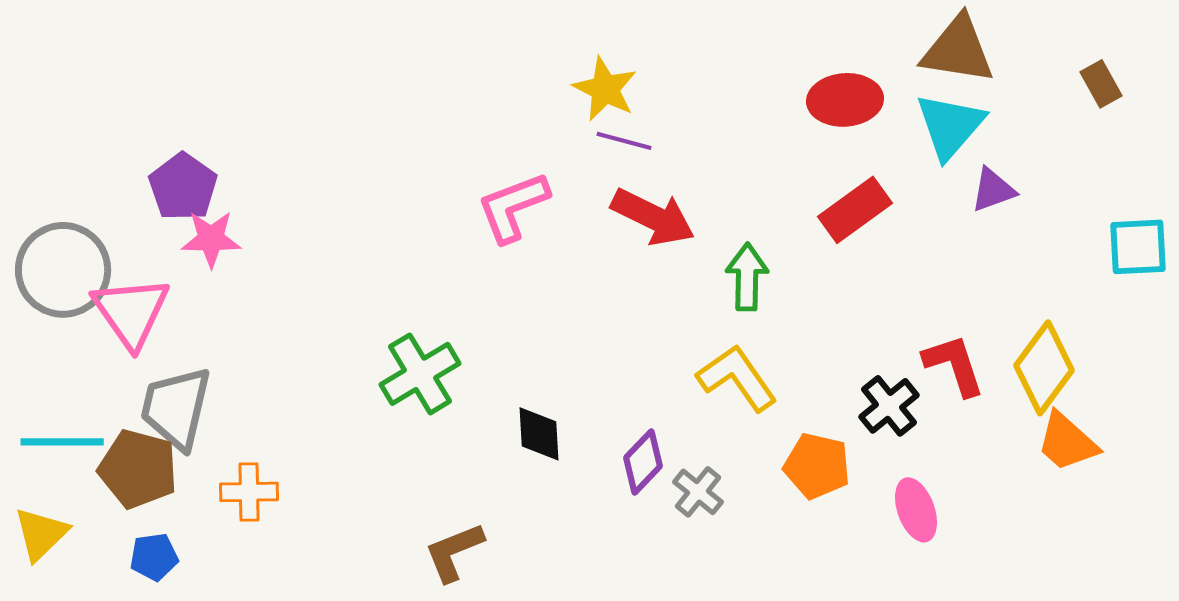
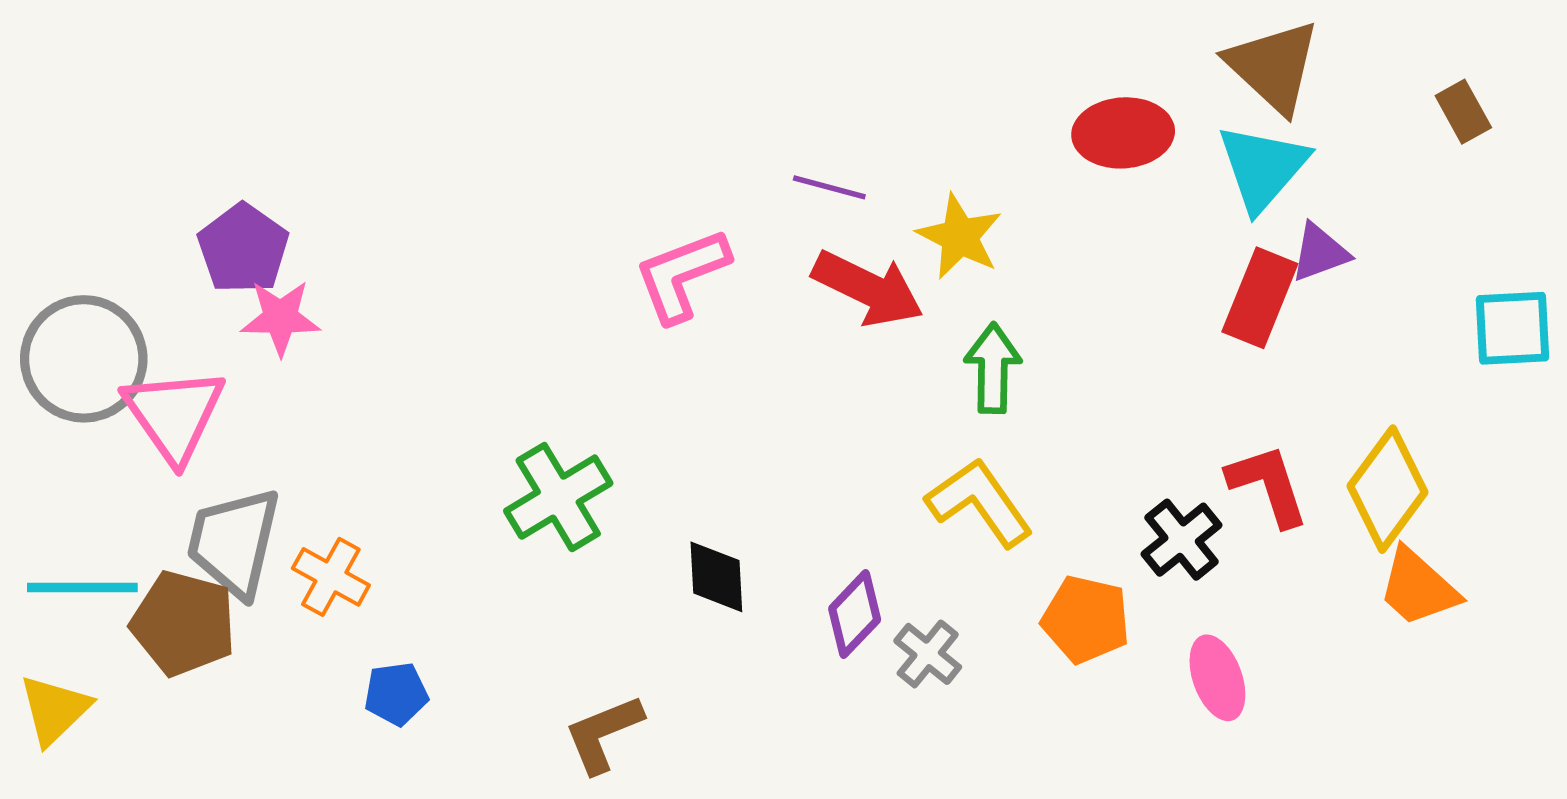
brown triangle: (958, 50) -> (1273, 66), turned 34
yellow star: (605, 89) -> (960, 237), moved
red rectangle: (855, 210) -> (1260, 298), moved, turned -32
orange cross: (249, 492) -> (331, 577), moved, turned 30
blue pentagon: (154, 557) -> (396, 694), moved

